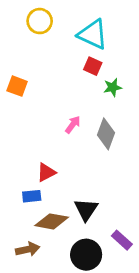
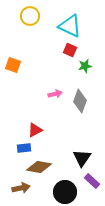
pink arrow: (73, 125) -> (55, 94), turned 40
black triangle: (86, 210) -> (82, 158), moved

